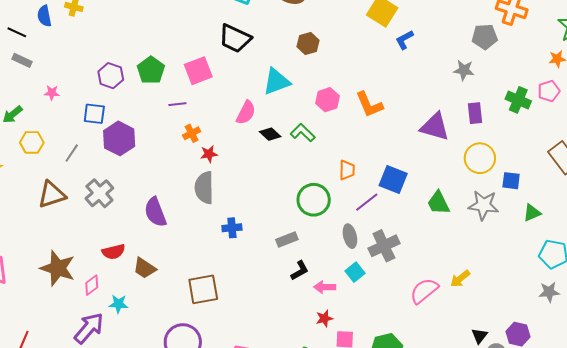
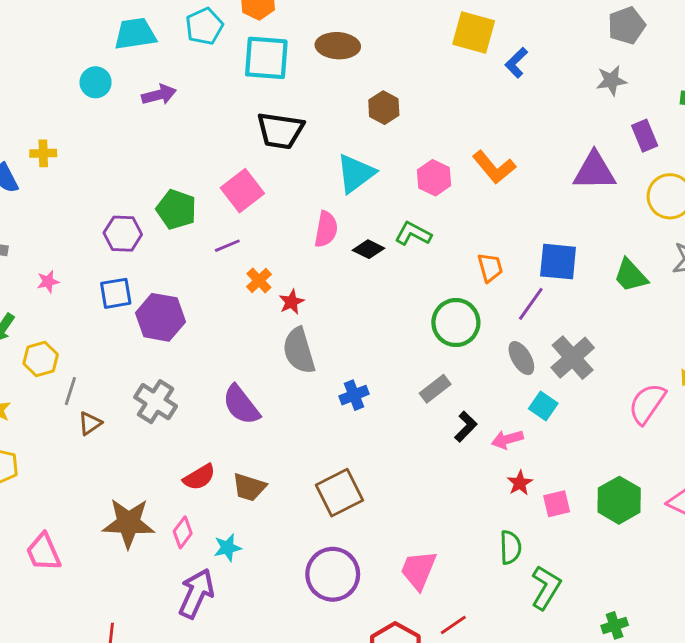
gray line: (72, 153) -> (70, 391), moved
brown triangle: (52, 195) -> (90, 423), size x0.6

